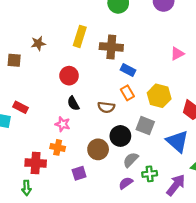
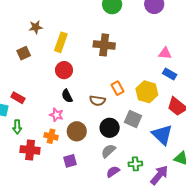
yellow rectangle: (80, 36) -> (61, 42), moved
brown star: (38, 43) -> (36, 27), moved
pink triangle: (177, 54) -> (165, 53), turned 32
brown square: (14, 60) -> (24, 53), moved, turned -32
blue rectangle: (128, 70) -> (170, 74), moved
brown circle: (98, 149) -> (77, 131), moved
gray semicircle: (131, 160) -> (108, 151), moved
green arrow: (26, 188) -> (17, 127), moved

